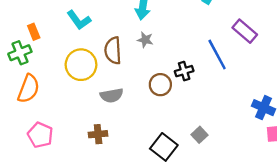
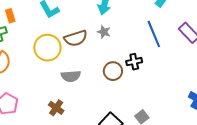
brown semicircle: (113, 50) -> (76, 38), turned -110
blue line: (217, 54) -> (154, 34), moved
brown cross: (98, 134) -> (56, 108), turned 35

